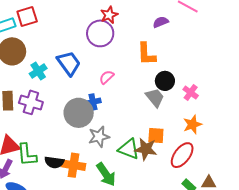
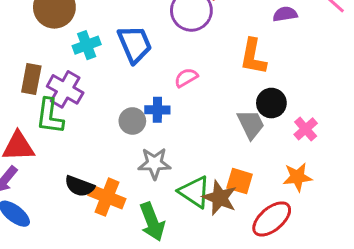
gray circle: (79, 113) -> (132, 121), size x0.6
green L-shape: (27, 155) -> (50, 116), moved

